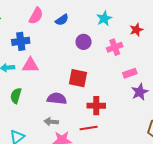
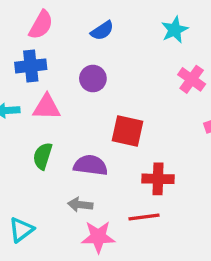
pink semicircle: (36, 16) -> (41, 25), moved
purple circle: (84, 42) -> (93, 79), moved
pink cross: (115, 47) -> (192, 79), turned -35
green semicircle: (16, 96) -> (43, 156), moved

